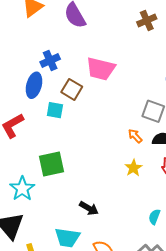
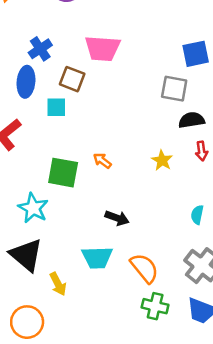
orange arrow: (135, 136) -> (102, 161), moved
green square: (51, 164) -> (63, 173), turned 32

